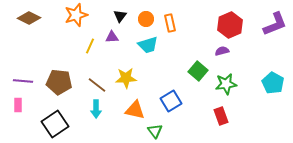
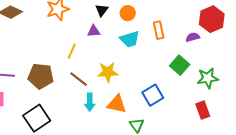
orange rectangle: (170, 23) -> (159, 30), moved
yellow line: (90, 46) -> (72, 51), moved
purple semicircle: (222, 51) -> (193, 37), moved
cyan arrow: (96, 109) -> (90, 102), moved

